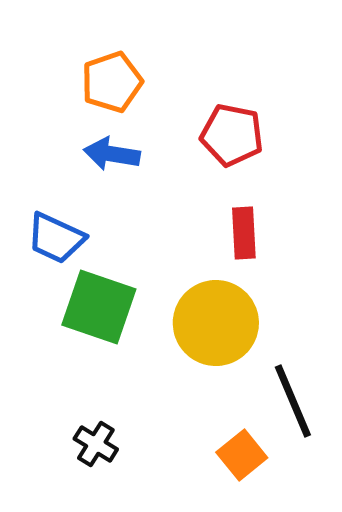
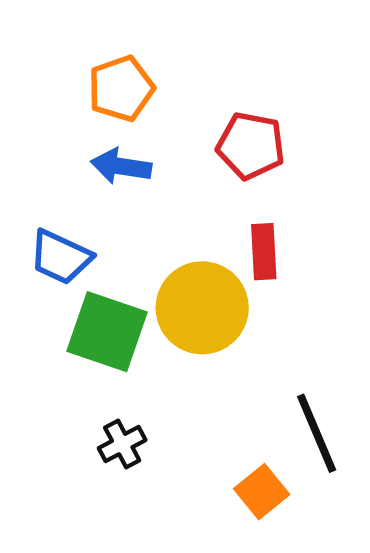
yellow circle: (216, 323) -> (202, 308), moved
black cross: (96, 444) -> (122, 444), moved, turned 30

